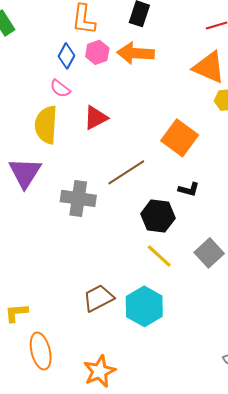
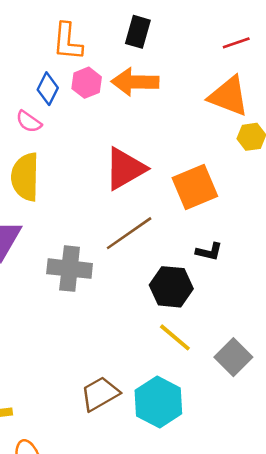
pink semicircle: (60, 89) -> (29, 122), moved
red triangle: (96, 118) -> (125, 169), moved, size x1.4
orange square: (180, 138) -> (195, 187), turned 33
gray square: (209, 253) -> (233, 357), moved

